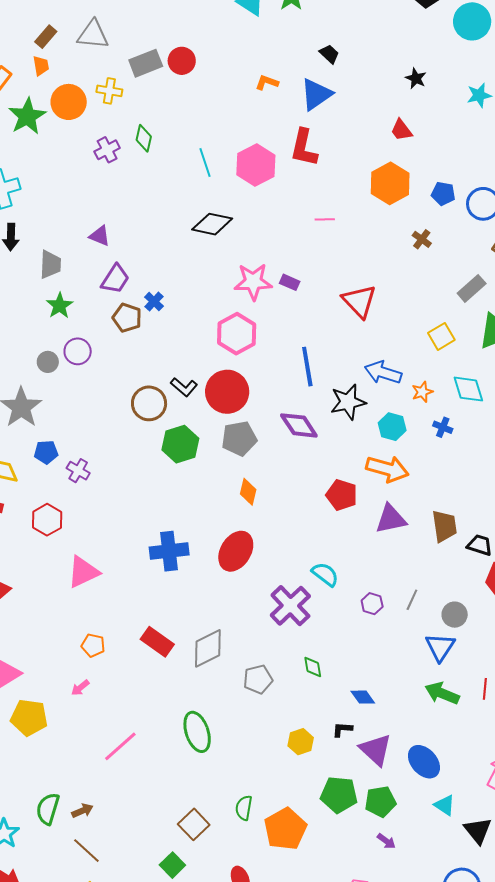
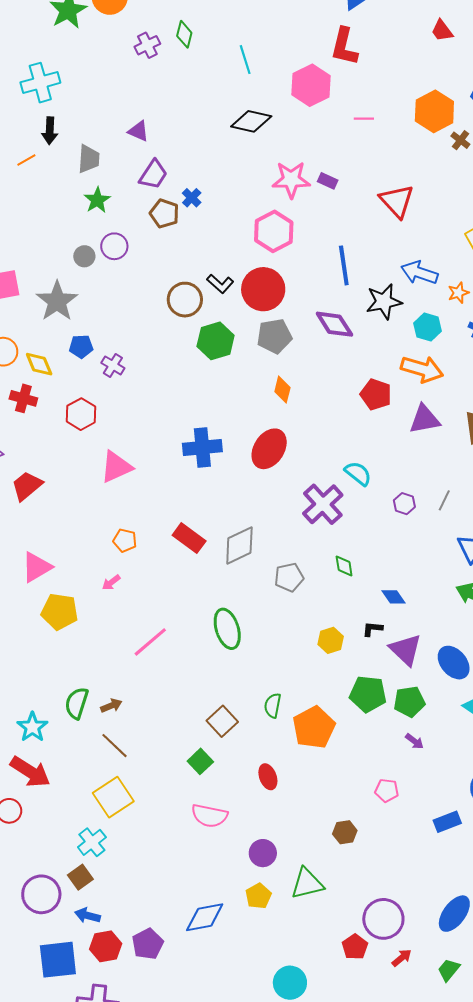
pink hexagon: (256, 165) -> (311, 85), moved
orange hexagon: (390, 183) -> (434, 111), moved

